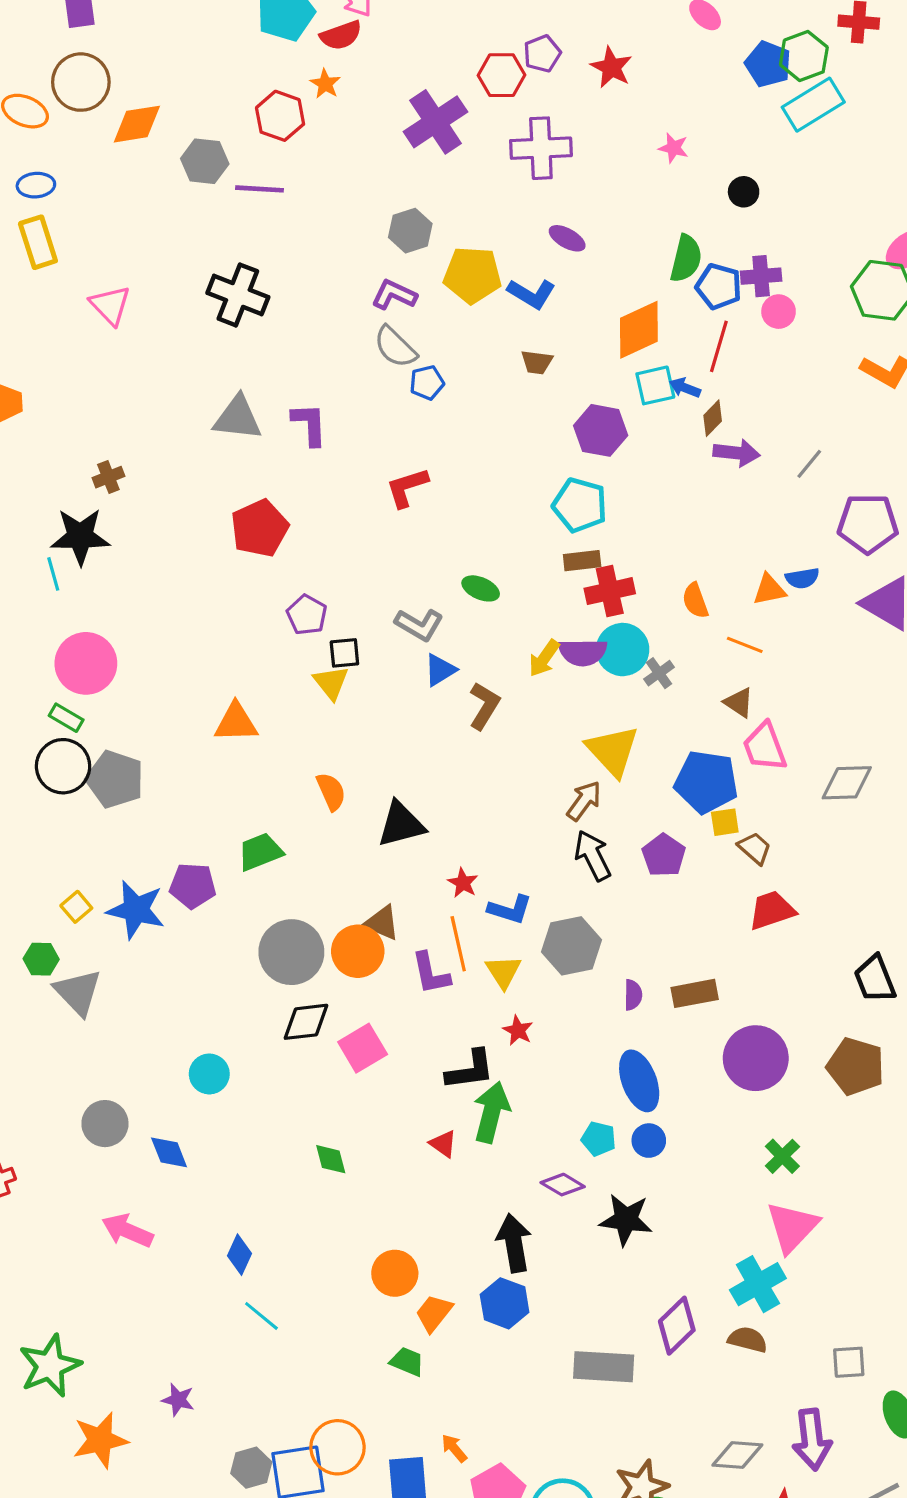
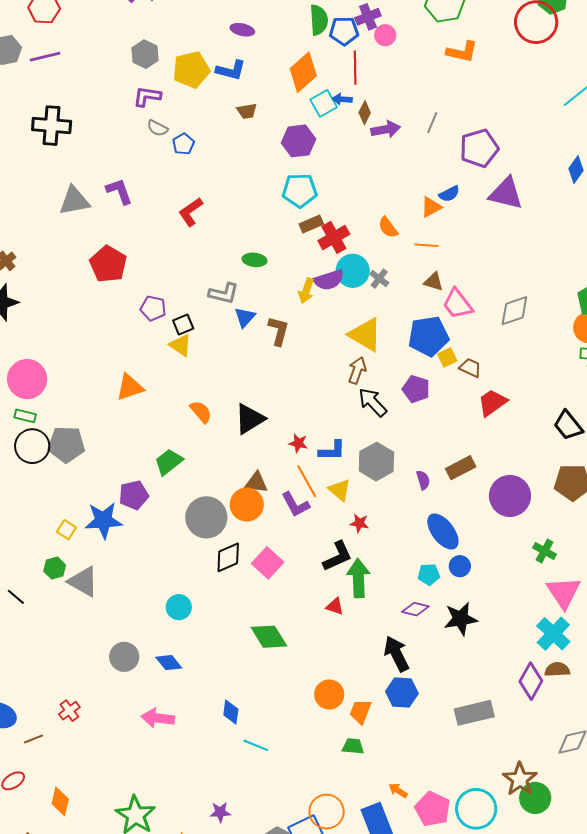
gray semicircle: (395, 347) -> (157, 128), size x0.7
green diamond: (331, 1159) -> (269, 637), size x1.6
purple diamond: (677, 1326) -> (531, 681), moved

